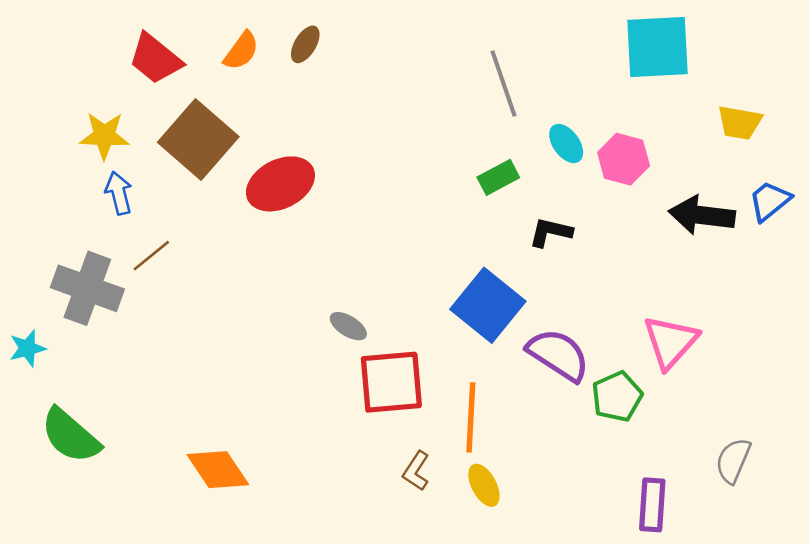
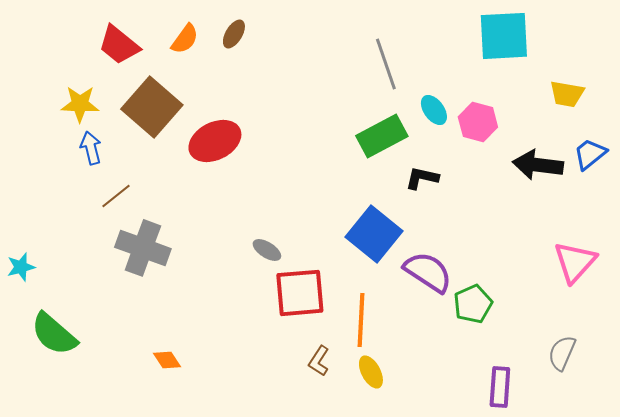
green rectangle: (498, 177) -> (382, 136), size x1.6
gray cross: (87, 288) -> (143, 248), moved
pink triangle: (671, 342) -> (575, 262), moved
orange diamond: (218, 470) -> (167, 360), size x0.6

